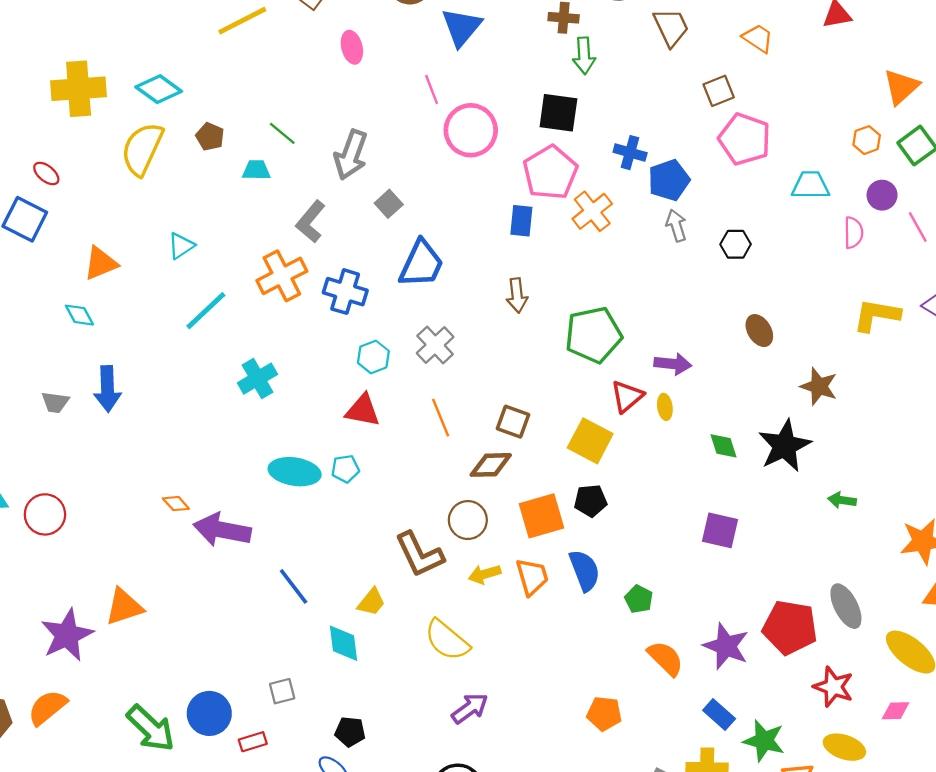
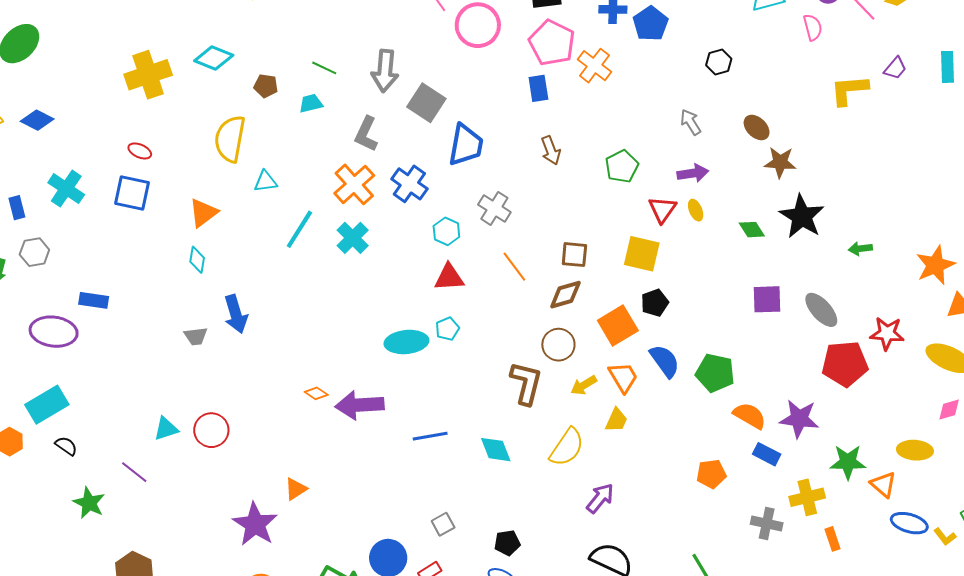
yellow semicircle: (142, 149) -> (230, 139), moved
gray square: (389, 204) -> (426, 103), size x1.6
gray arrow: (676, 226) -> (691, 122), moved
cyan triangle: (181, 246) -> (265, 181), turned 40
blue cross: (345, 292) -> (409, 184), turned 33
cyan diamond: (79, 315) -> (197, 260), turned 52
green pentagon: (593, 335) -> (622, 166), size x0.7
cyan cross: (258, 379) -> (353, 238), moved
brown star: (819, 386) -> (780, 162), moved
brown L-shape: (419, 554) -> (526, 383), turned -126
blue line: (294, 586) -> (430, 436), turned -48
green pentagon: (639, 599) -> (715, 373), size x1.6
yellow trapezoid: (371, 602) -> (616, 420), moved
gray ellipse: (846, 606) -> (821, 310), moved
orange triangle: (124, 607) -> (296, 489), size x0.7
yellow semicircle: (447, 640) -> (567, 447), turned -81
cyan diamond: (343, 643) -> (496, 450), moved
purple star: (726, 646) -> (799, 419), moved
red star: (833, 687) -> (887, 333), moved
blue rectangle: (719, 715) -> (767, 454), moved

